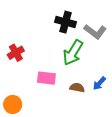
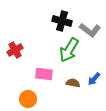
orange circle: (13, 104) -> (28, 99), moved

